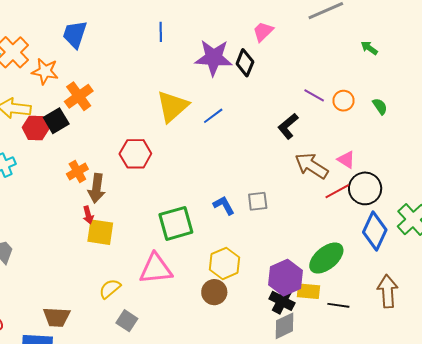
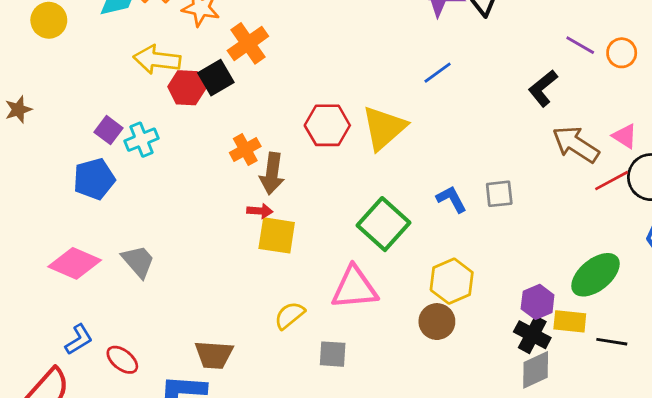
yellow triangle: (173, 106) -> (384, 128), moved
red arrow: (88, 215) -> (260, 211), turned -72
green square: (176, 223) -> (384, 224), turned -33
purple hexagon: (285, 278) -> (538, 302), size x0.7
gray square: (127, 321) -> (333, 354), moved, turned -30

